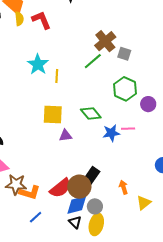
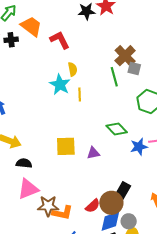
yellow semicircle: (19, 19) -> (73, 69), moved
gray square: (124, 54) -> (134, 68), moved
green line: (93, 61) -> (114, 77), turned -60
yellow square: (53, 114) -> (66, 146), moved
red semicircle: (60, 188) -> (93, 206), size x0.7

